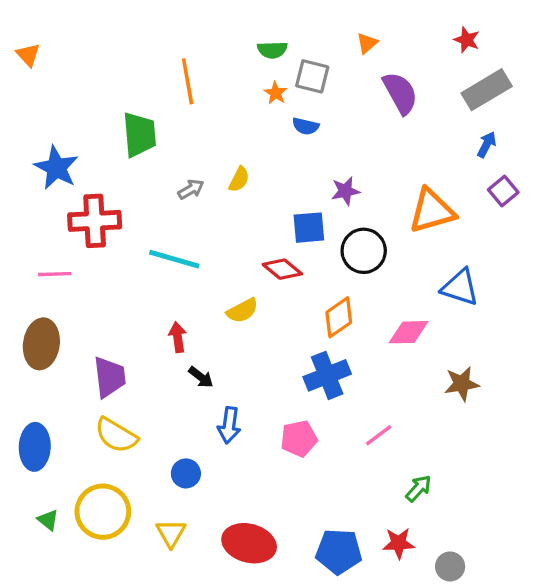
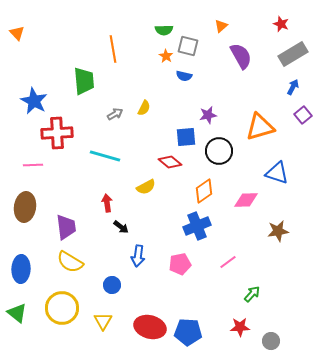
green triangle: (48, 520) -> (17, 313), moved, size x1.5
blue pentagon: (339, 552) -> (188, 332), moved

